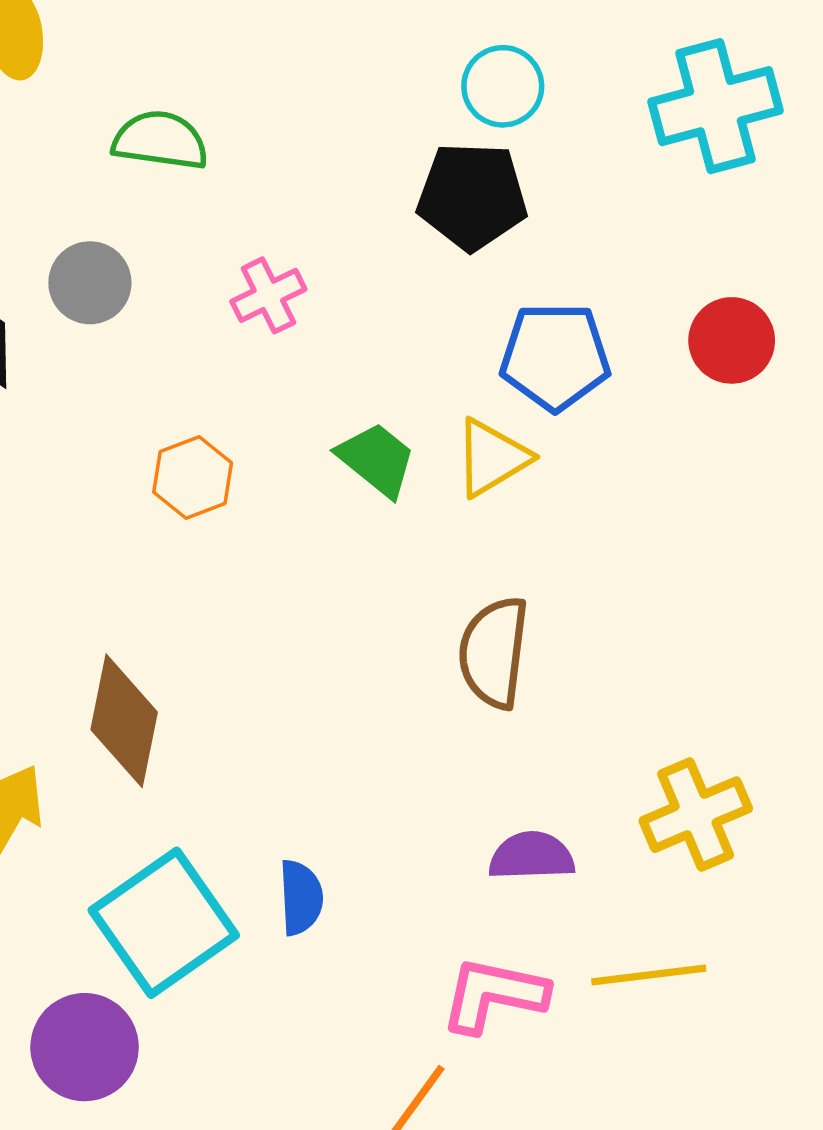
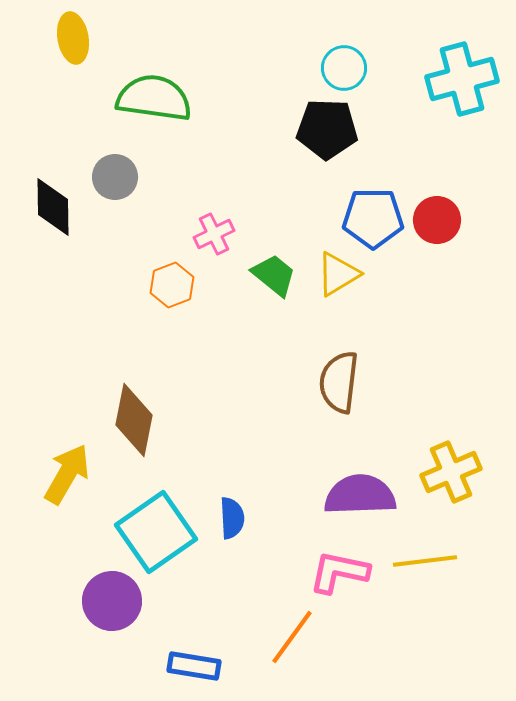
green semicircle: (160, 140) -> (154, 98), size x1.4
pink cross: (268, 295) -> (214, 234), moved
red circle: (732, 340) -> (437, 220), moved
purple semicircle: (532, 856) -> (360, 495), size x1.5

